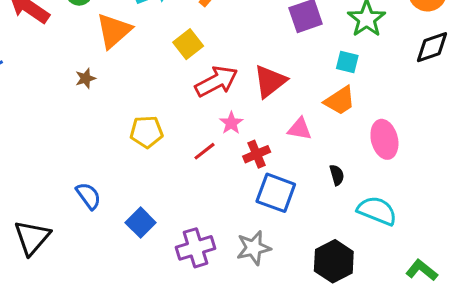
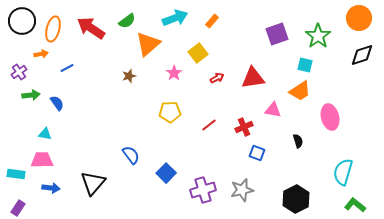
red arrow: (216, 81) -> (217, 78), size x0.5
red triangle: (270, 81) -> (253, 78), turned 30
pink star: (231, 123) -> (174, 73), moved
blue square: (276, 193) -> (257, 153), size x0.6
cyan semicircle: (377, 211) -> (343, 172), moved, turned -96

